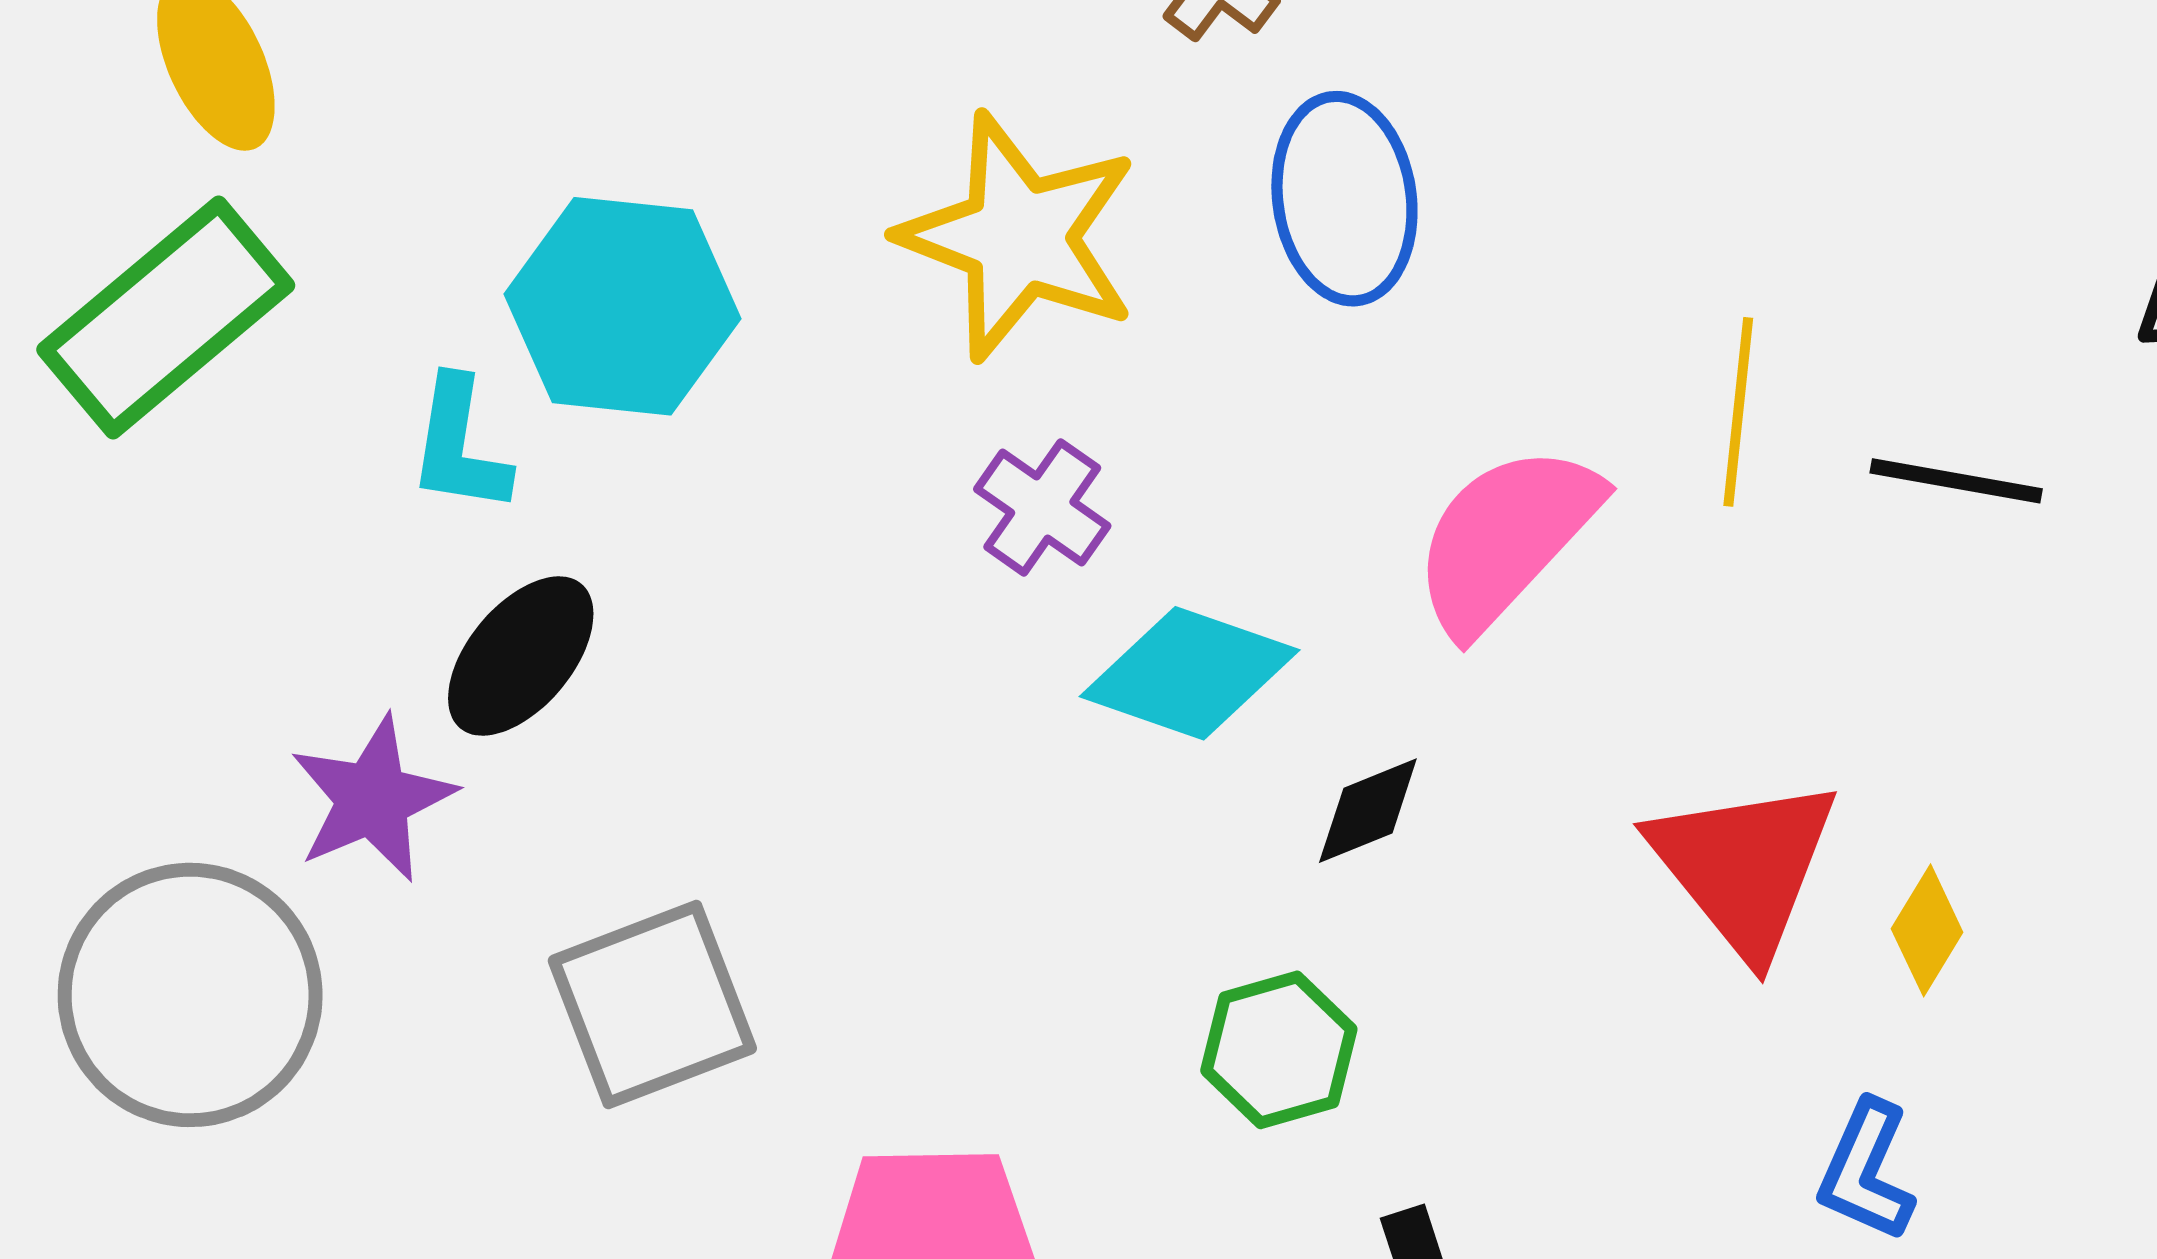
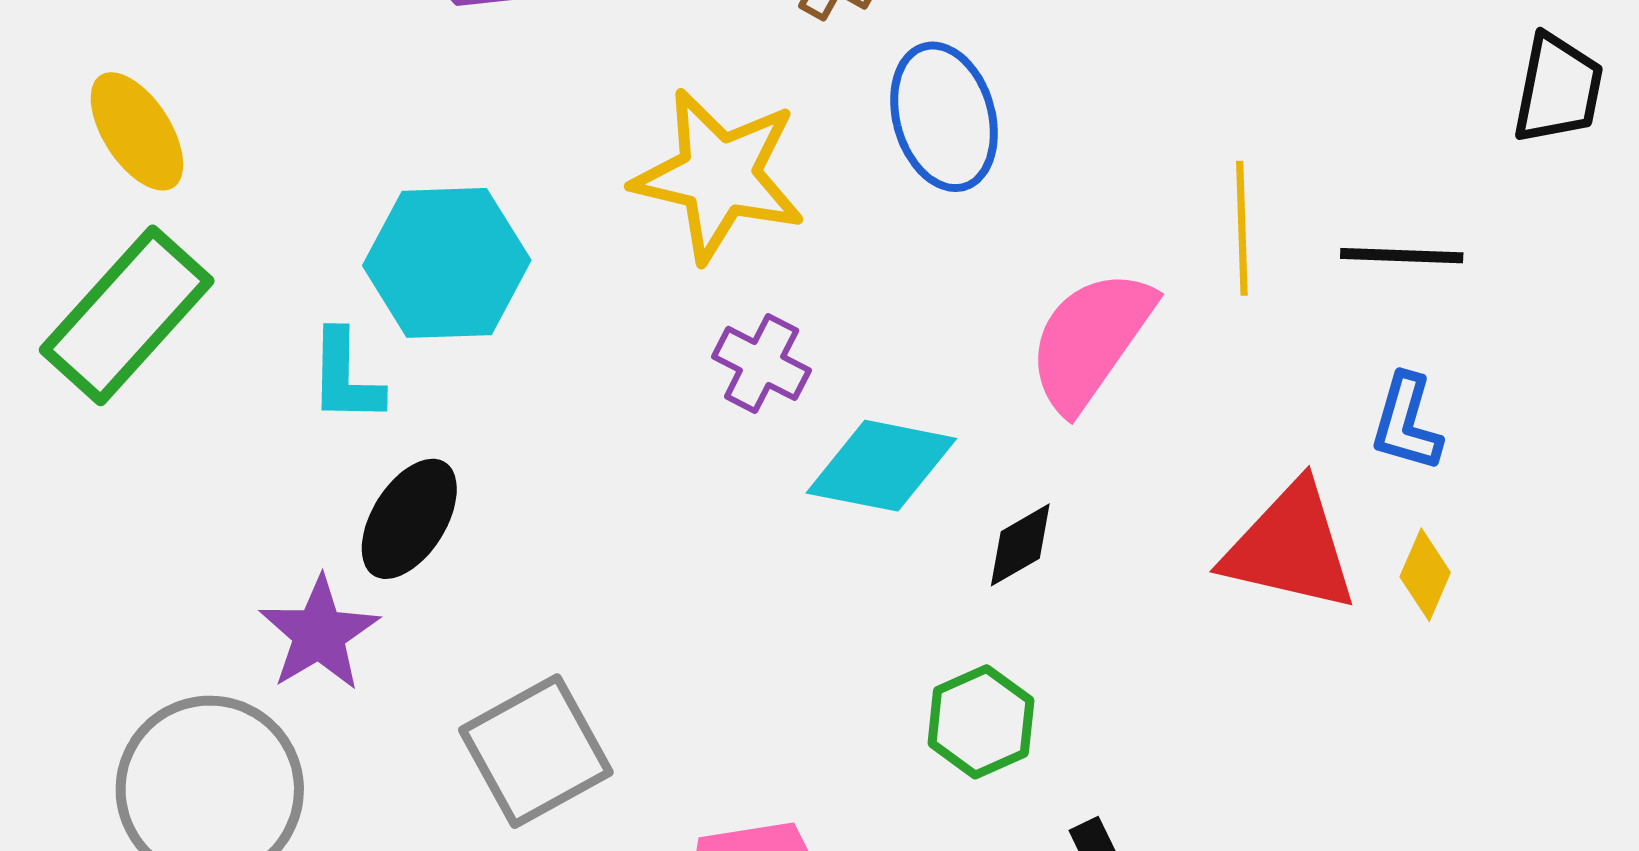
red triangle: (1744, 866) -> (1290, 547), turned -30
blue L-shape: (1866, 1171) -> (1406, 423), moved

